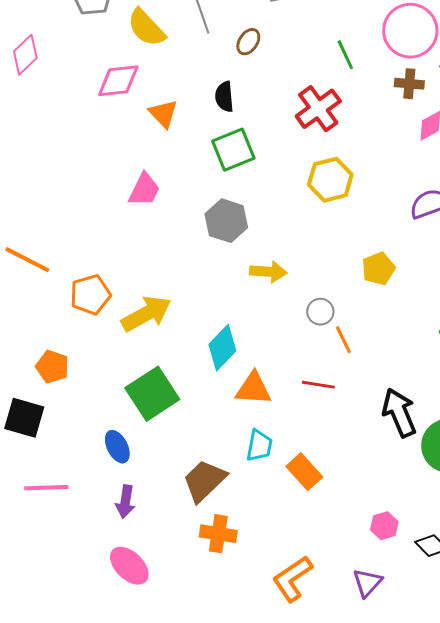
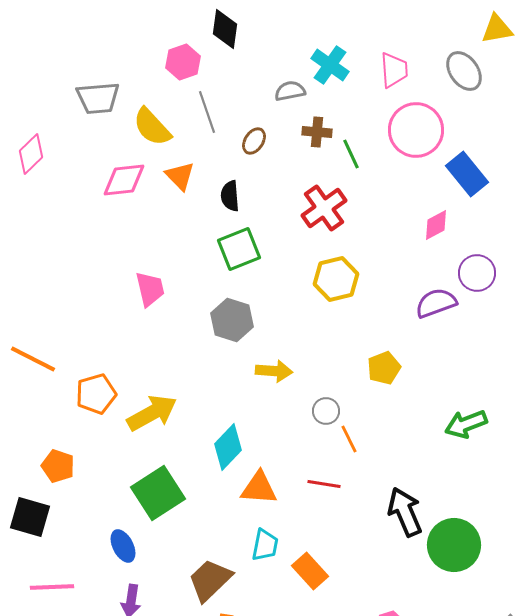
brown cross: (409, 84) -> (317, 132), moved
orange triangle: (163, 114) -> (180, 176), moved
pink trapezoid: (144, 190) -> (150, 289), turned -39

